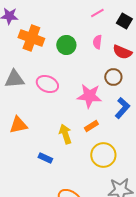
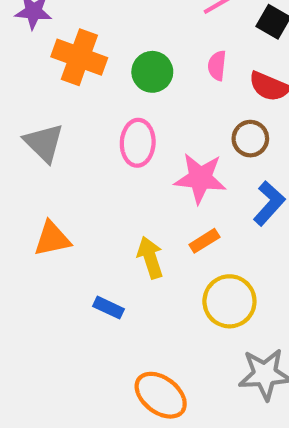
gray triangle: (14, 79) -> (44, 143), turned 50
pink ellipse: (47, 84) -> (138, 143), moved, turned 70

